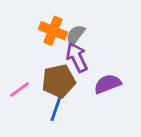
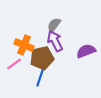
orange cross: (53, 31) -> (24, 45), moved
purple semicircle: (108, 84) -> (86, 51), moved

